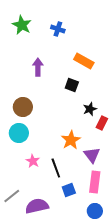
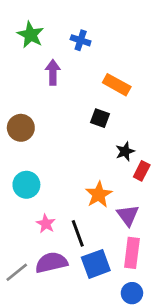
purple arrow: (38, 67) -> (53, 72), moved
brown circle: (23, 107) -> (21, 128), moved
blue square: (69, 190) -> (96, 264), size x1.5
purple semicircle: (37, 206) -> (51, 263), moved

